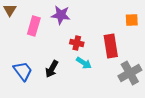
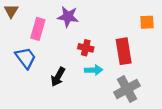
cyan arrow: (84, 63) -> (94, 70), turned -35
blue trapezoid: (23, 71) -> (26, 58), moved
gray cross: (130, 73) -> (127, 89), moved

